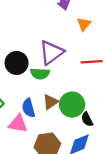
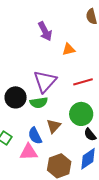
orange triangle: (84, 24) -> (69, 49), turned 48
green circle: (72, 105) -> (81, 114), moved

